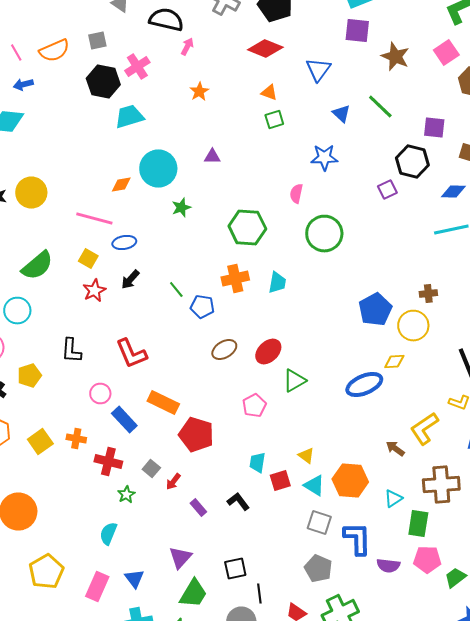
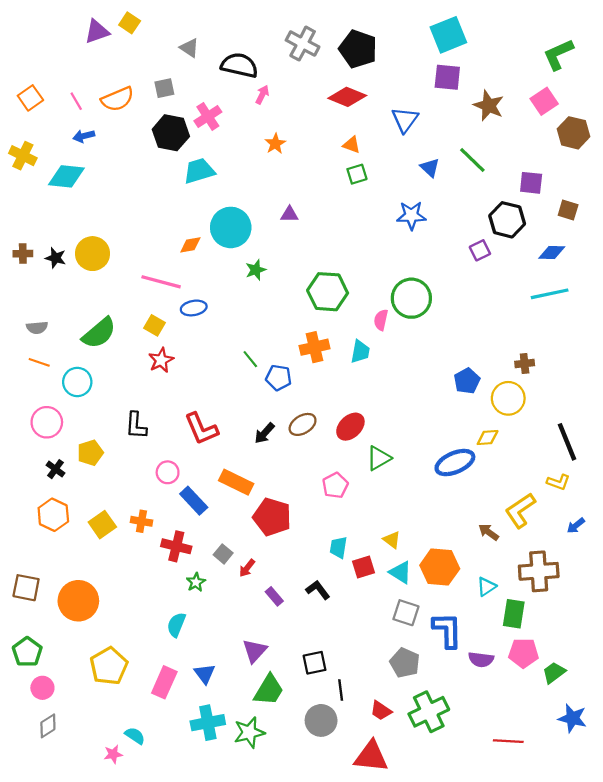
pink semicircle: (296, 194) -> (381, 320), moved
black arrow: (130, 280) -> (264, 433), moved
blue pentagon: (375, 310) -> (467, 381), size x0.7

